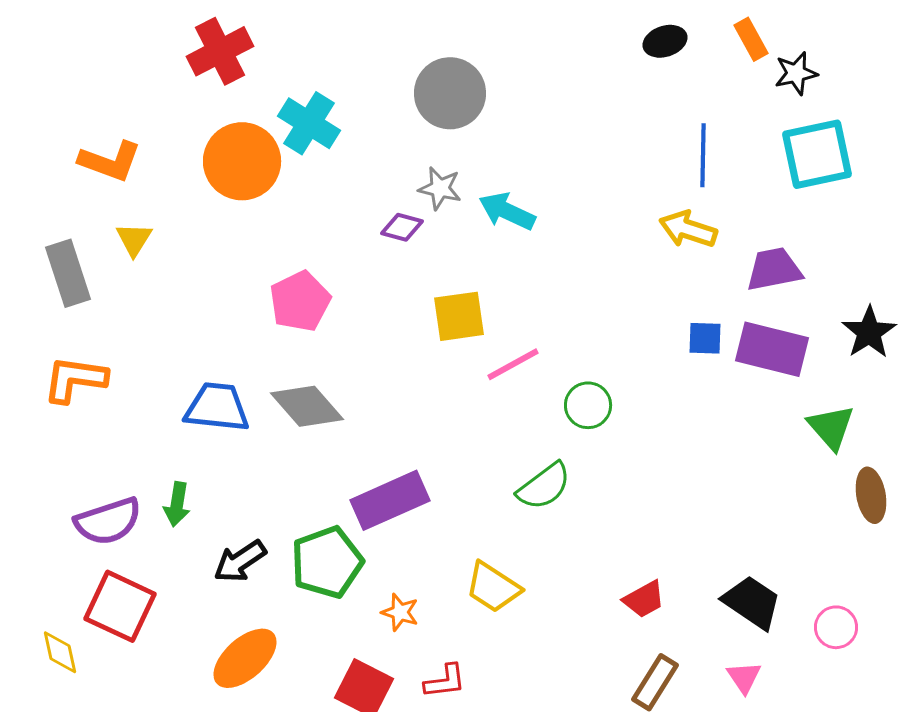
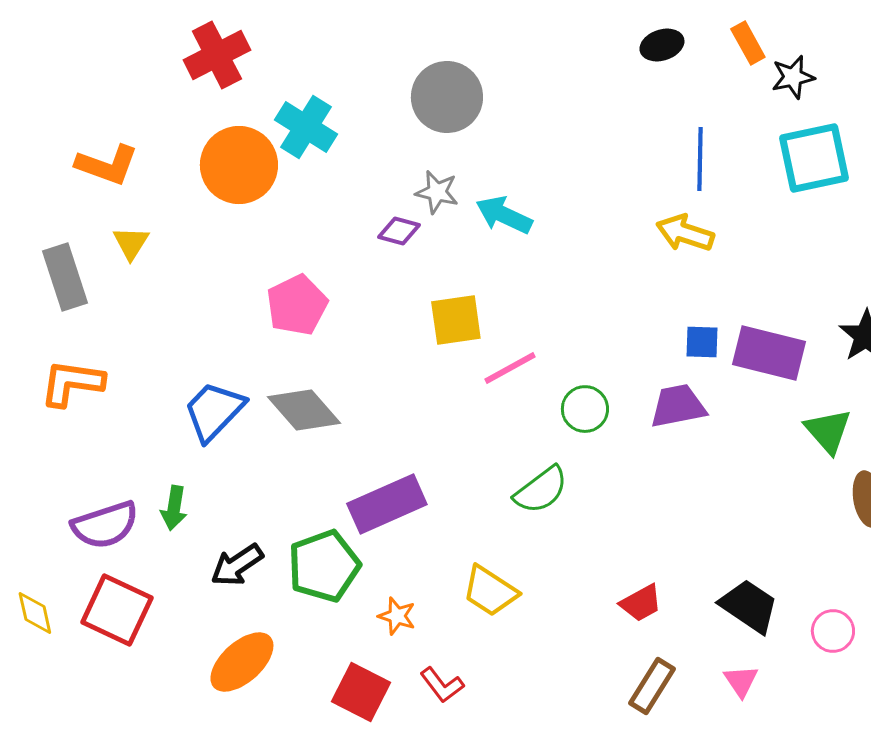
purple trapezoid: (774, 269) -> (678, 406), moved
blue trapezoid: (217, 407) -> (214, 411), turned -52
yellow diamond: (60, 652) -> (35, 613), moved
red L-shape: (445, 681) -> (442, 685), turned 60

